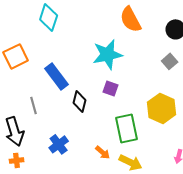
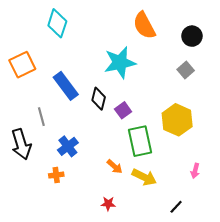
purple square: (111, 88) -> (123, 110), moved, turned 35
black diamond: (80, 101) -> (99, 99), moved
blue cross: (59, 144) -> (68, 146), moved
orange cross: (17, 160) -> (56, 175), moved

